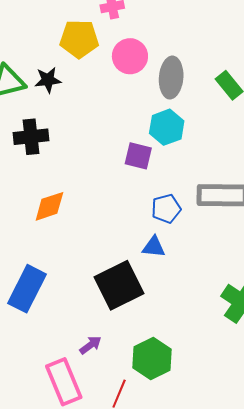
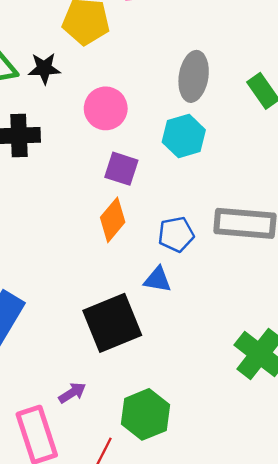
pink circle: (130, 56) -> (106, 108), moved
purple square: (138, 156) -> (121, 169), moved
orange diamond: (49, 206) -> (113, 220), moved, turned -36

